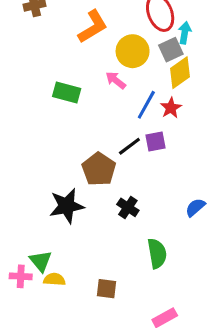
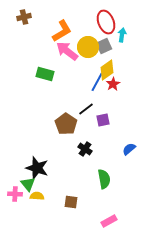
gray square: (171, 50) -> (104, 46), moved
yellow diamond: (180, 73) -> (107, 70), moved
pink arrow: (116, 80) -> (67, 51), moved, size x1.6
purple square: (155, 142) -> (103, 120), moved
black star: (67, 206) -> (37, 168), moved, turned 30

